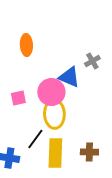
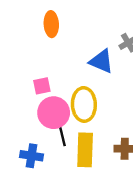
pink circle: (51, 92) -> (54, 113), moved
black line: (35, 139) -> (62, 134), turned -50

